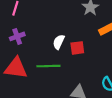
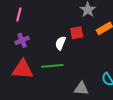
red square: (77, 48) -> (77, 33), moved

